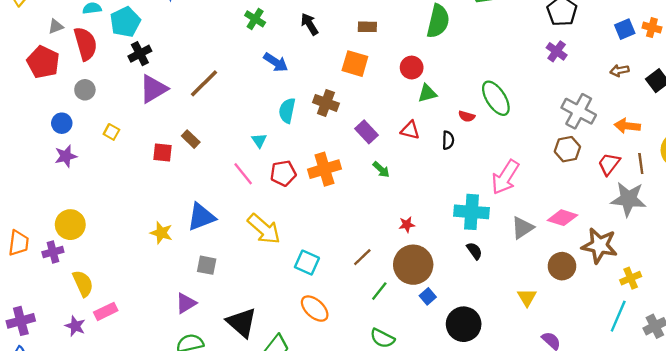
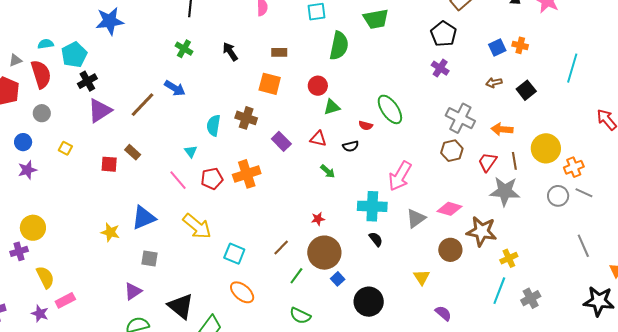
blue arrow: (276, 62) -> (175, 88), moved
black semicircle: (448, 140) -> (351, 146), turned 77
green arrow: (381, 169) -> (328, 171), moved

